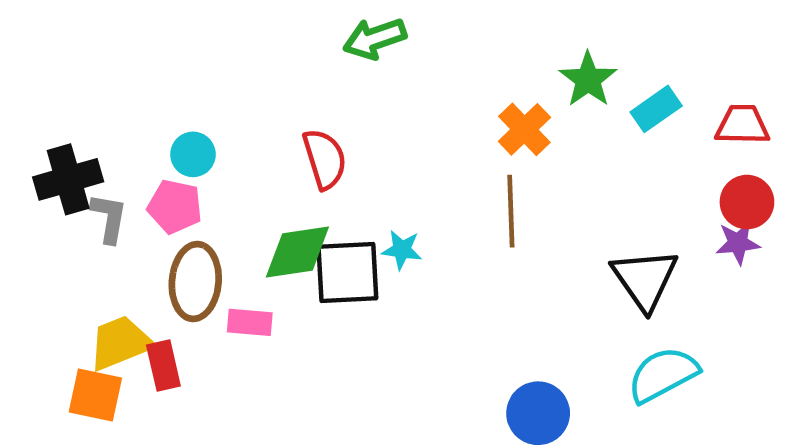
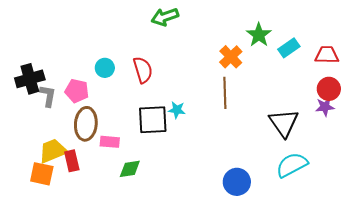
cyan circle: (193, 154) -> (105, 68), moved
green diamond: (297, 252) -> (130, 169), moved, size x0.7

